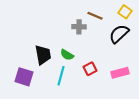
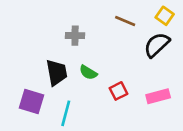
gray cross: (79, 27) -> (75, 36), moved
cyan line: (61, 76) -> (66, 113), moved

